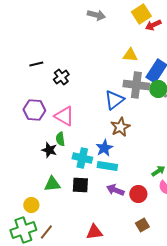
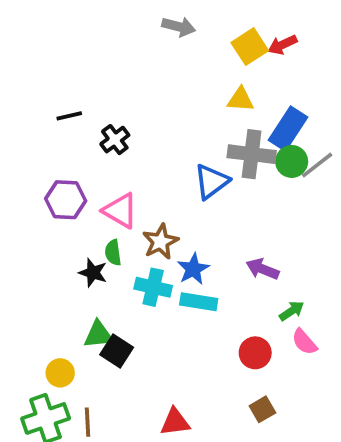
yellow square: (141, 14) -> (250, 47), moved
brown star: (120, 127) -> (160, 242), moved
black square: (80, 185) -> (117, 351), moved, turned 30
purple arrow: (115, 190) -> (262, 269), moved
brown line: (46, 232) -> (87, 422), turned -42

